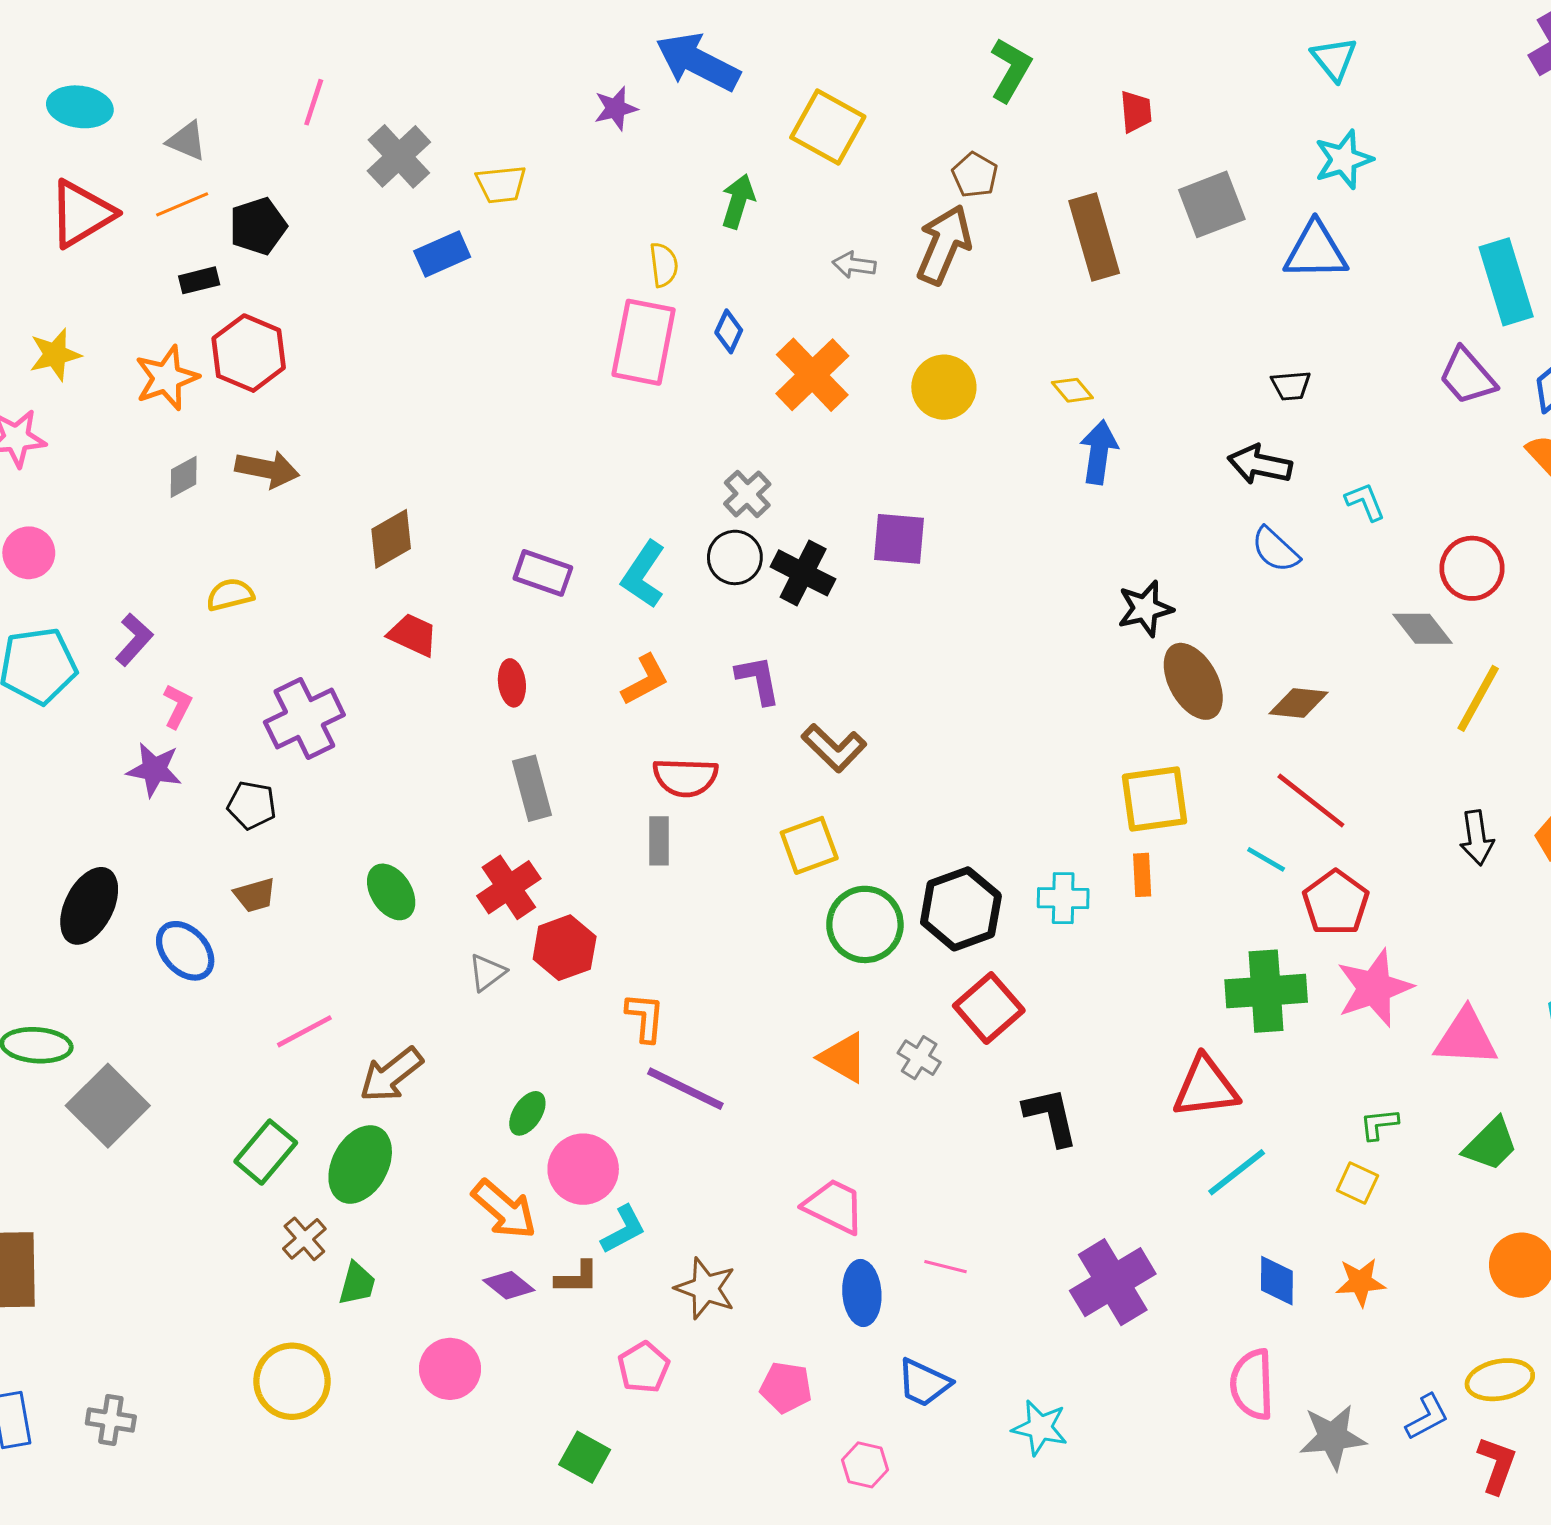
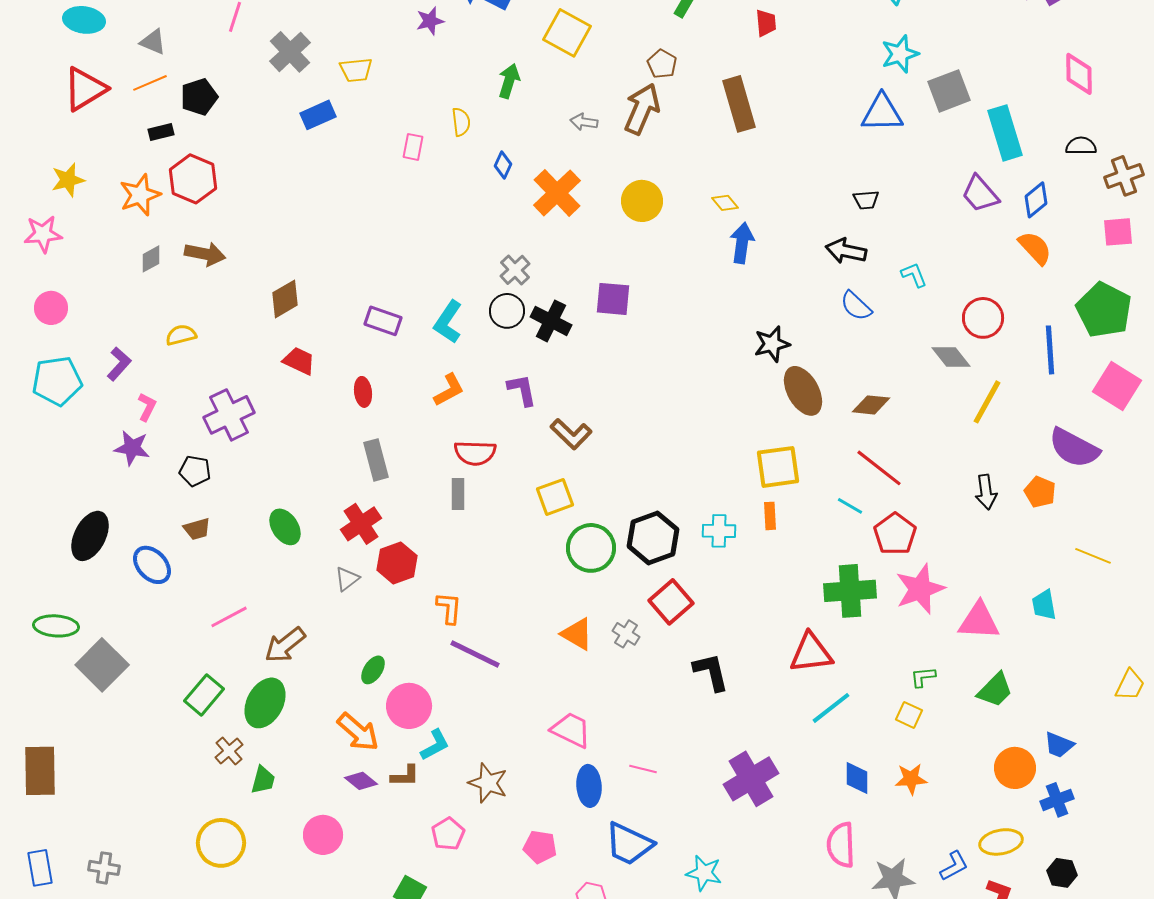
gray square: (1212, 204) -> (949, 91), moved
pink rectangle: (644, 342) -> (413, 147), moved, size x0.5
blue trapezoid: (924, 1383) -> (629, 844), size x1.4

